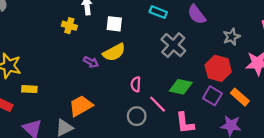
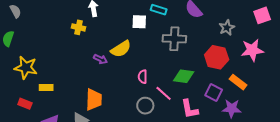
white square: (114, 24) -> (139, 22), moved
gray cross: (173, 45) -> (174, 39), turned -35
purple square: (212, 96) -> (214, 92), moved
orange trapezoid: (81, 106) -> (94, 100), turned 125

